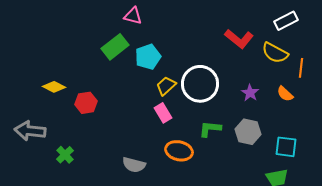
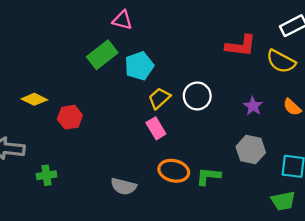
red L-shape: (239, 39) -> (241, 46), turned -32
white circle: (200, 84) -> (197, 96), size x0.7
green L-shape: (210, 129) -> (208, 176), moved
green cross: (65, 155) -> (47, 175), turned 36

